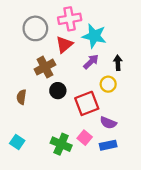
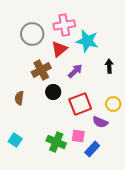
purple arrow: (91, 62) -> (75, 71), moved
yellow circle: (108, 84) -> (113, 104), moved
pink square: (85, 138) -> (78, 136), turned -32
blue rectangle: (108, 145) -> (92, 149), moved, turned -35

